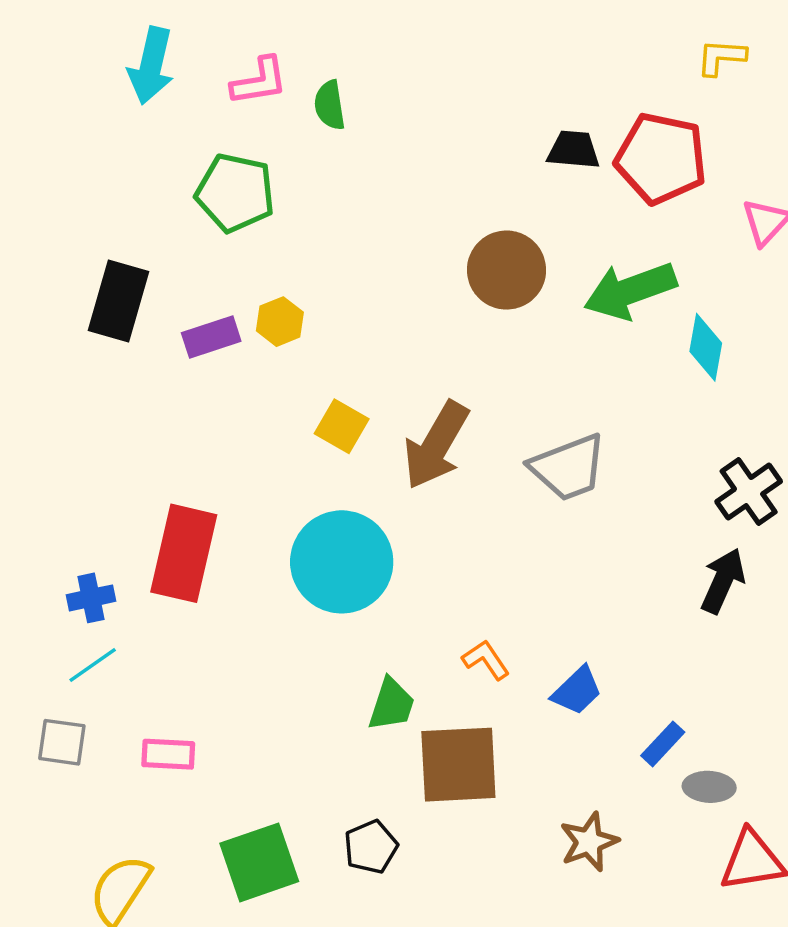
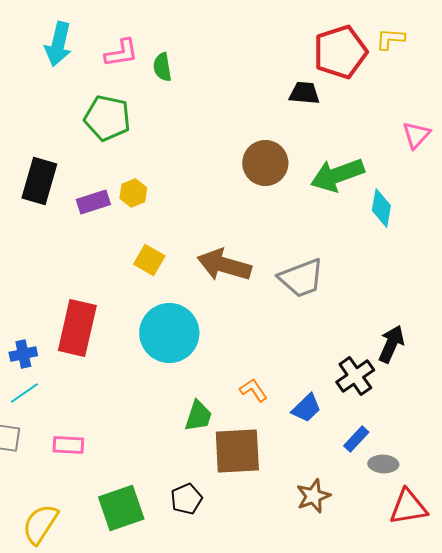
red pentagon: (661, 158) -> (340, 52), moved, turned -30
yellow square: (342, 426) -> (149, 260), moved
brown arrow: (436, 445) -> (224, 265), turned 76
black cross: (749, 492) -> (355, 376), moved

